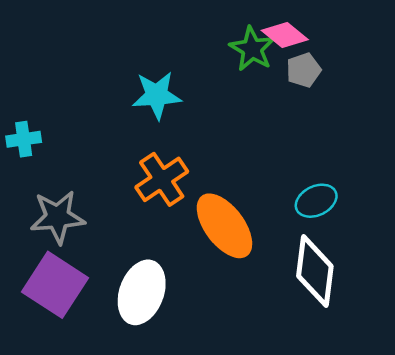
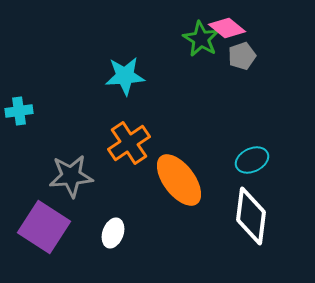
gray star: (58, 217) -> (71, 176), moved
white ellipse: (142, 292) -> (113, 233), size x0.6

